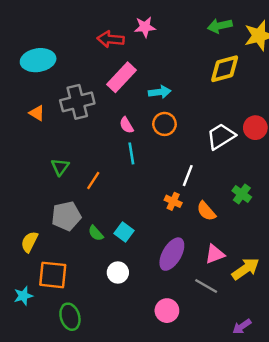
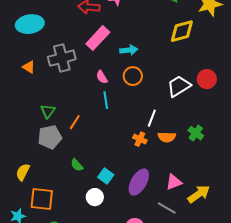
orange semicircle: (206, 211) -> (167, 137), moved, turned -48
gray pentagon: (66, 216) -> (50, 137), moved
cyan square: (124, 232) -> (106, 176), moved

